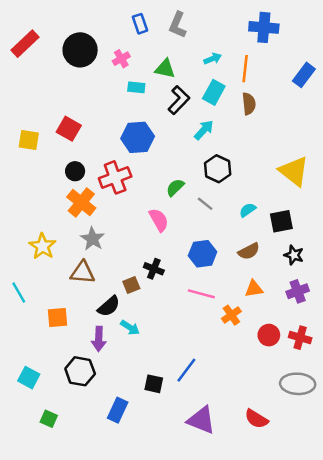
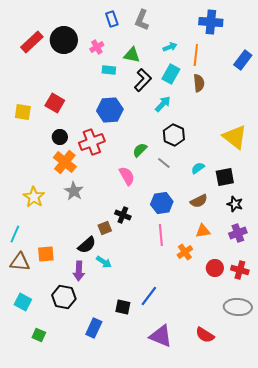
red rectangle: (25, 44) -> (32, 42), moved
brown triangle: (83, 273) -> (20, 262), moved
cyan line: (19, 293) -> (15, 234), turned 54
pink line: (201, 294) -> (161, 235), turned 70

